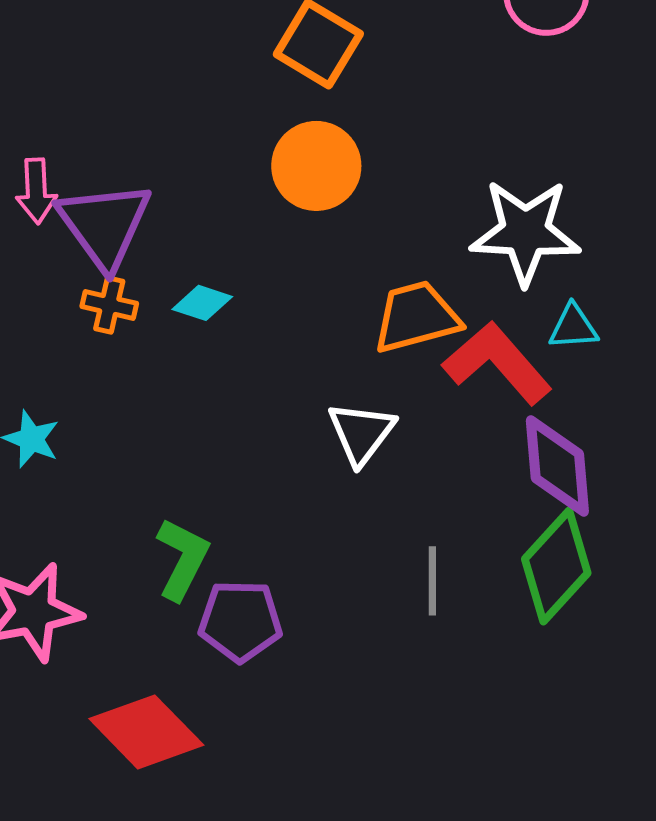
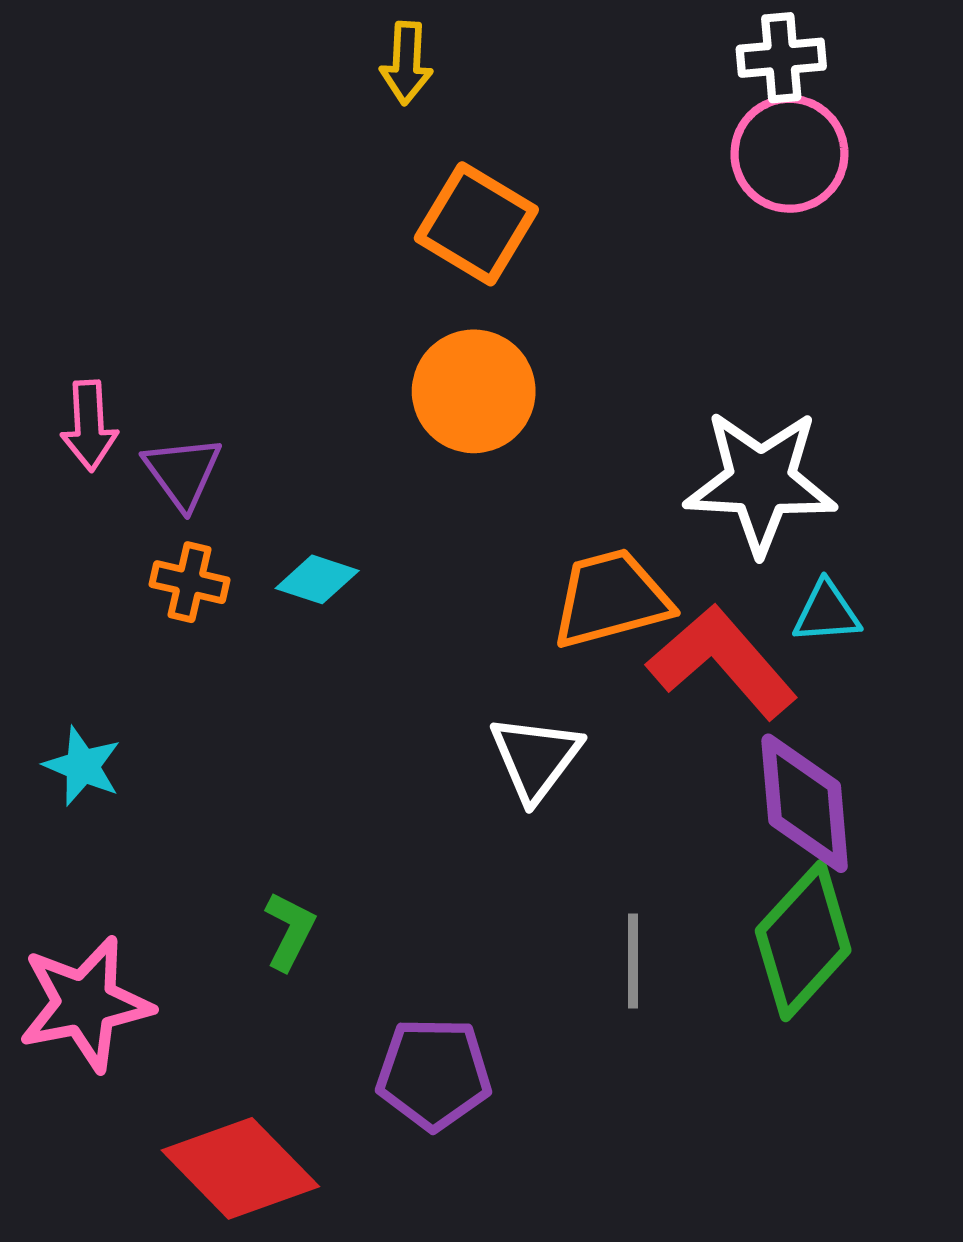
purple triangle: (104, 225) -> (183, 472), size x0.6
green L-shape: (182, 559) -> (290, 931), size x0.7
purple pentagon: (240, 621) -> (434, 1074), moved

